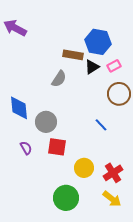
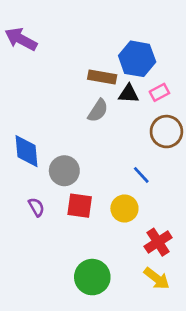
black triangle: (92, 67) -> (129, 94), turned 35
gray semicircle: (59, 79) -> (98, 111), moved
yellow circle: (84, 168) -> (124, 208), moved

